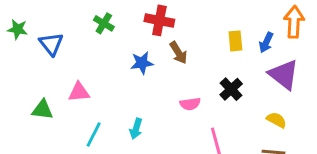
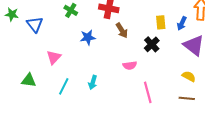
blue star: (142, 63) -> (88, 37), moved
black cross: (231, 89) -> (152, 44), moved
pink triangle: (79, 92) -> (54, 57), turned -42
green triangle: (42, 110) -> (29, 80), moved

